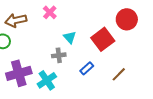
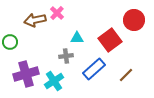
brown arrow: (16, 20) -> (35, 20), moved
cyan triangle: (70, 37) -> (77, 38), turned -48
blue rectangle: (87, 68) -> (94, 69), size x1.6

